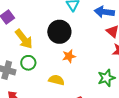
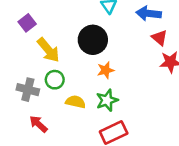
green star: (106, 78) -> (107, 100), moved
yellow semicircle: (56, 80) -> (76, 102), moved

